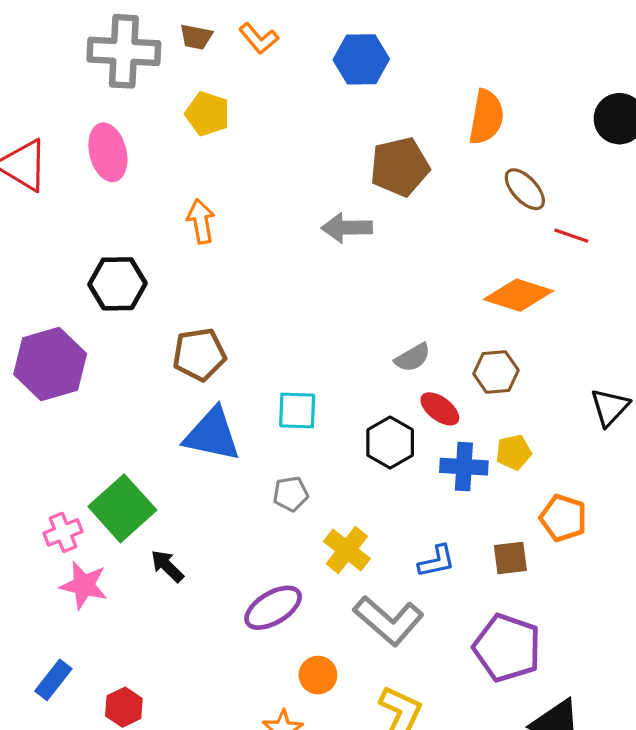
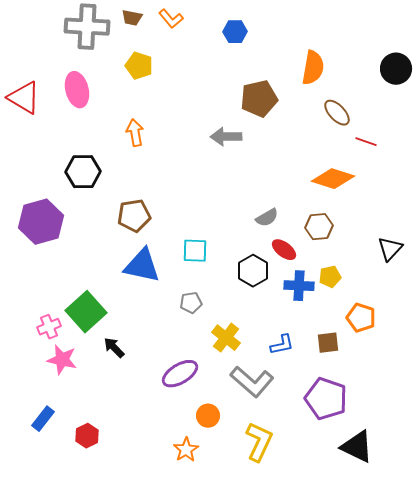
blue hexagon: (361, 59) -> (235, 32), size x0.7

